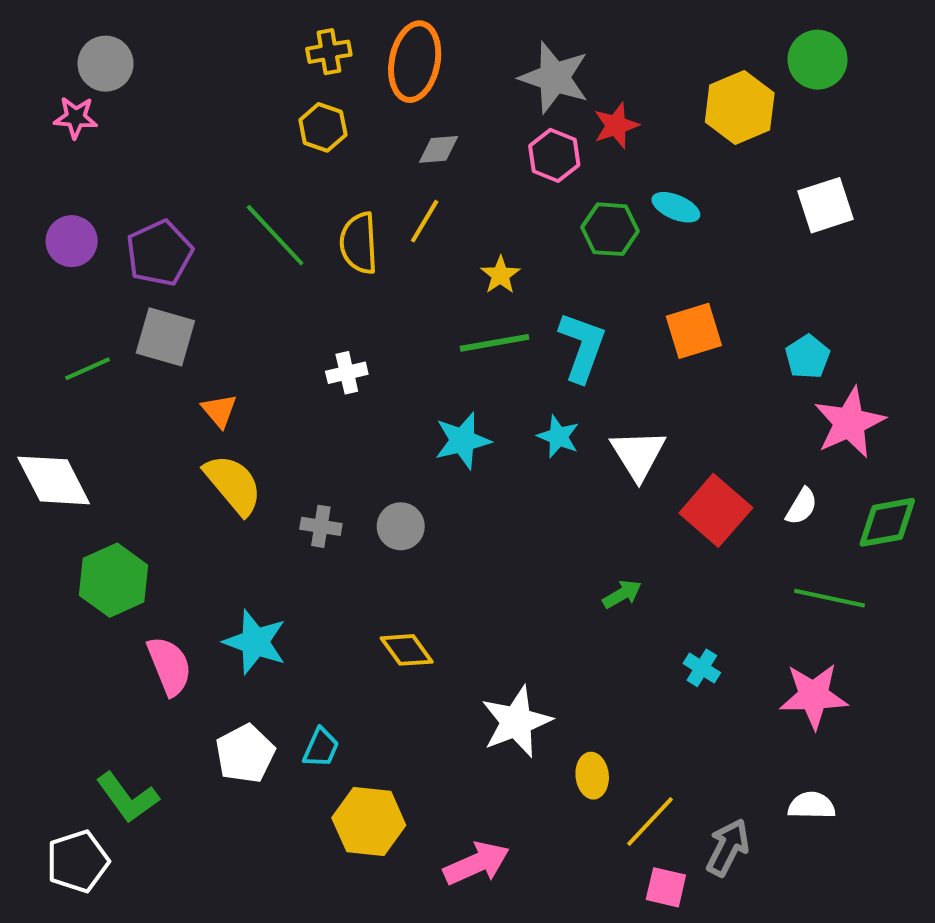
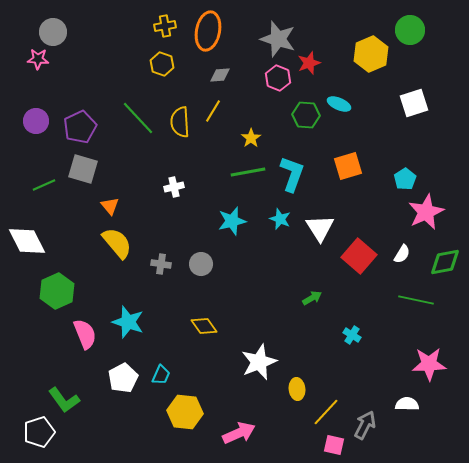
pink star: (814, 696) -> (429, 364), moved

